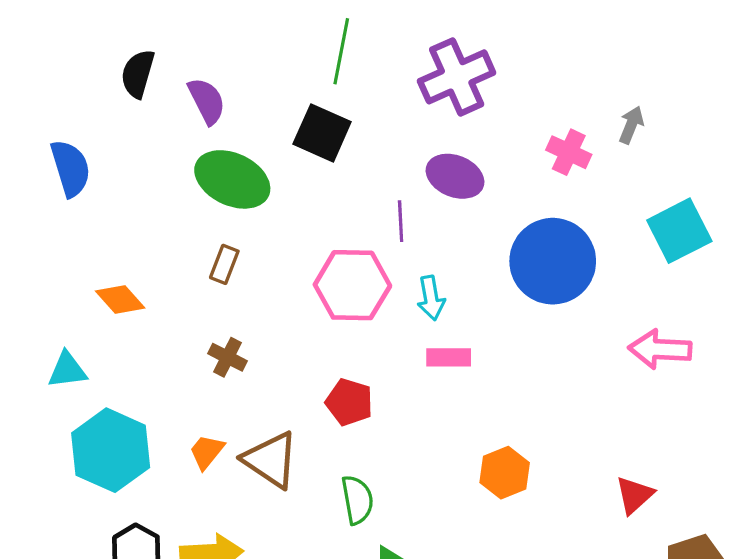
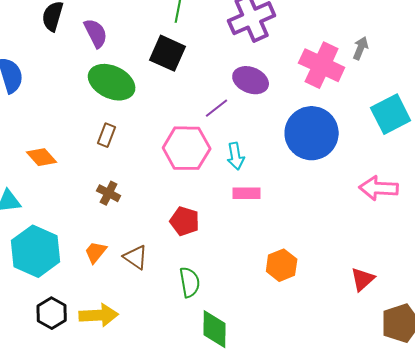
pink cross: (569, 152) -> (322, 65), size x1.6
purple line: (401, 221) -> (217, 108), turned 55
brown triangle: (271, 460) -> (136, 257), size x0.7

